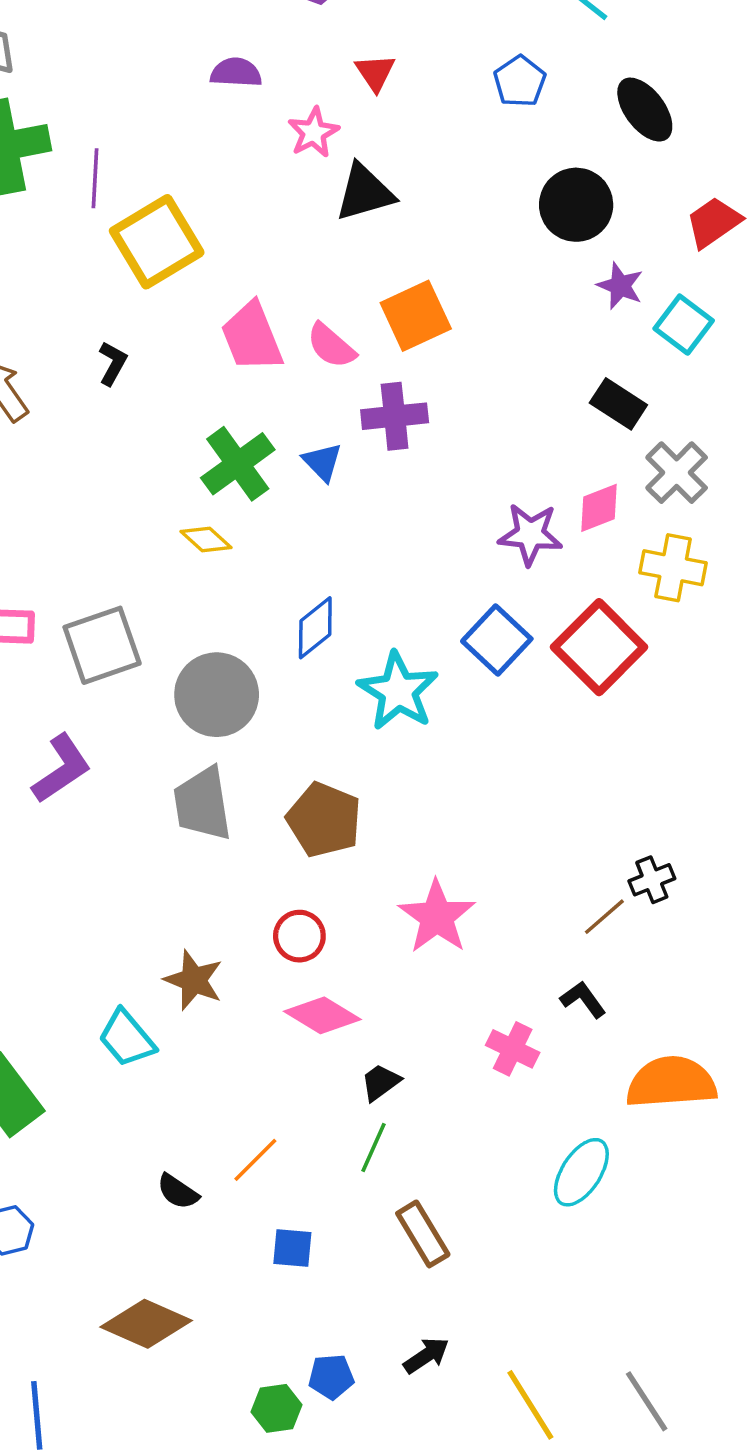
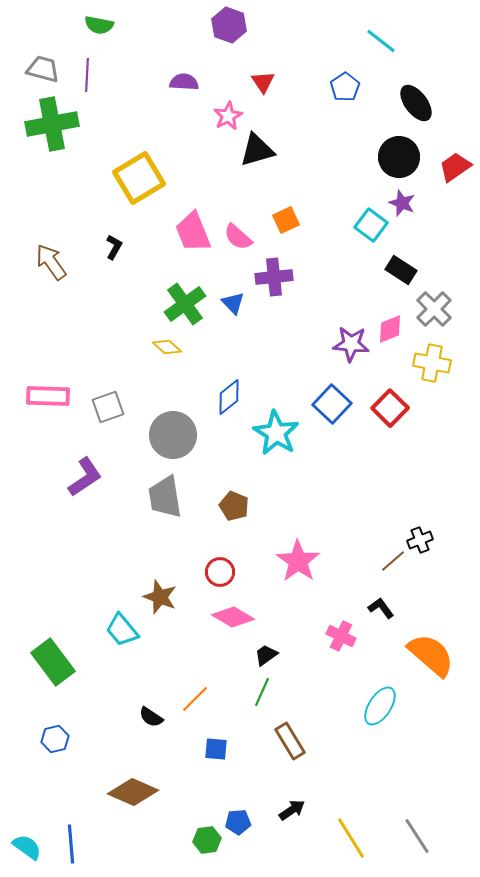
purple line: (95, 178) -> (87, 75), moved
black circle: (576, 205) -> (399, 157), moved
orange square: (416, 316) -> (286, 220), size x0.7
cyan square: (684, 325) -> (371, 225), moved
gray square: (102, 645) -> (108, 407), size x0.7
red square: (599, 647) -> (390, 408), size x0.7
brown pentagon: (324, 820) -> (234, 506), size x0.7
orange semicircle: (671, 1082) -> (431, 655), turned 45

